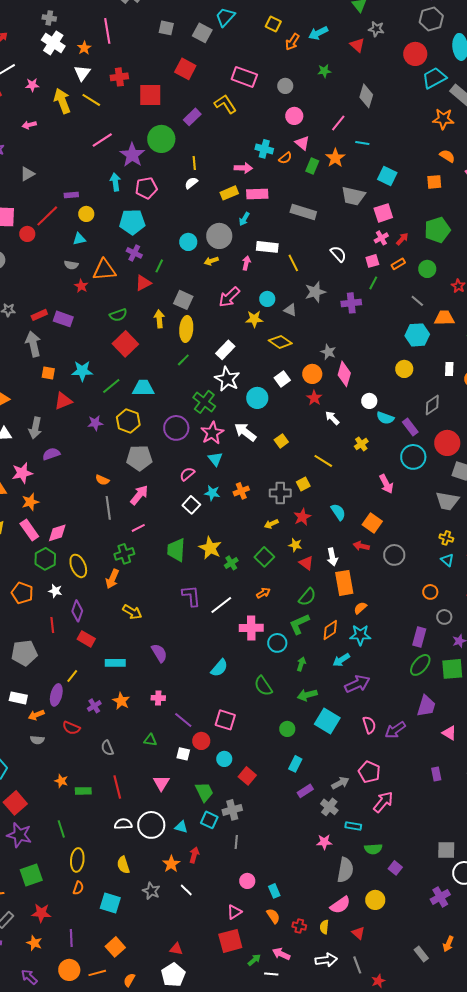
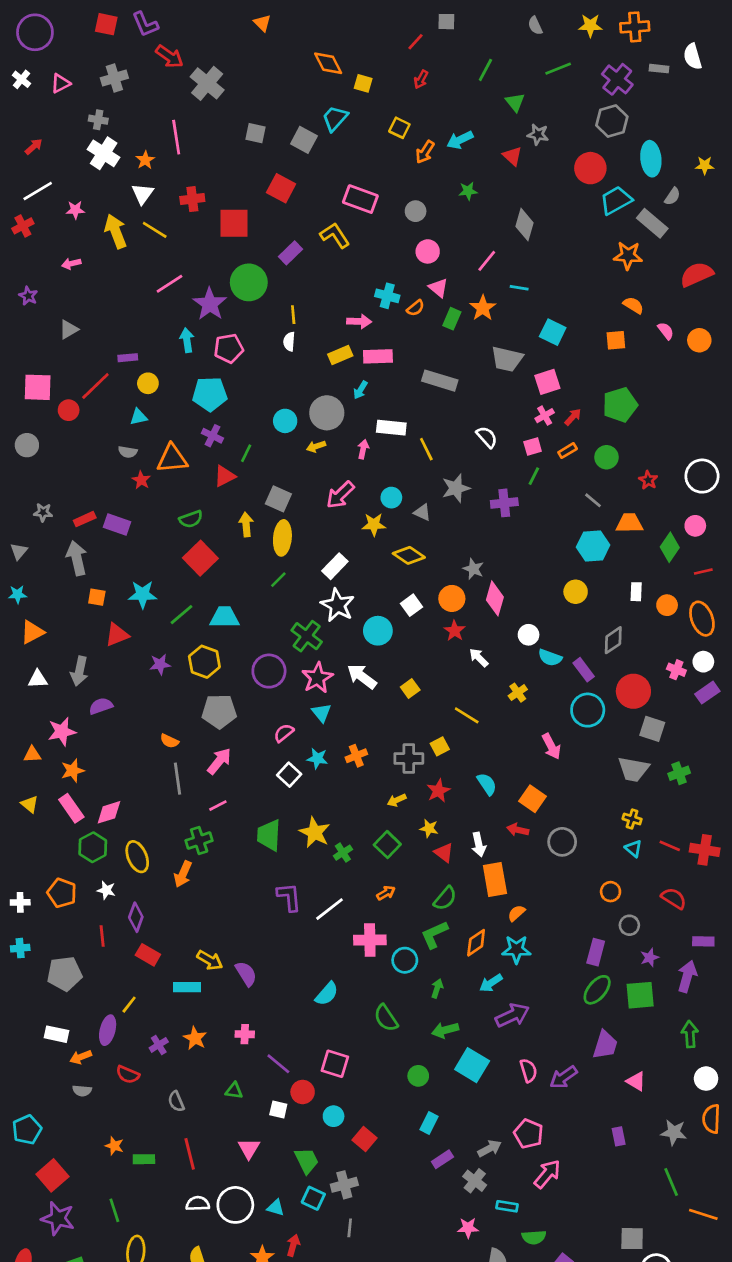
white semicircle: (191, 183) -> (289, 342), turned -48
yellow arrow: (132, 612) -> (210, 960), moved

